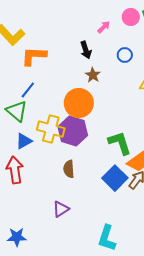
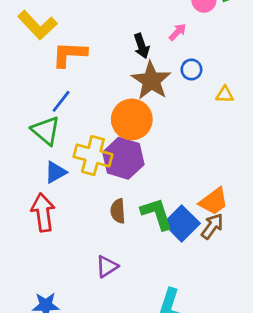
pink arrow: (104, 27) -> (178, 32), moved
blue circle: (125, 55) -> (191, 70), moved
brown star: (93, 75) -> (151, 81), size x1.8
green L-shape: (120, 143) -> (157, 214), moved

